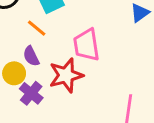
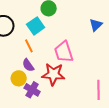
orange line: (37, 28) -> (29, 46), turned 32
red star: (66, 75) -> (53, 74), turned 30

